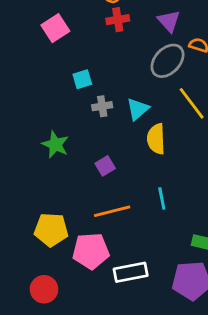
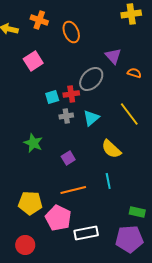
red cross: (118, 20) -> (71, 94), moved
gray ellipse: (167, 61) -> (91, 79), moved
yellow semicircle: (156, 139) -> (111, 149), moved, turned -45
pink pentagon: (91, 251) -> (58, 218), turned 30

